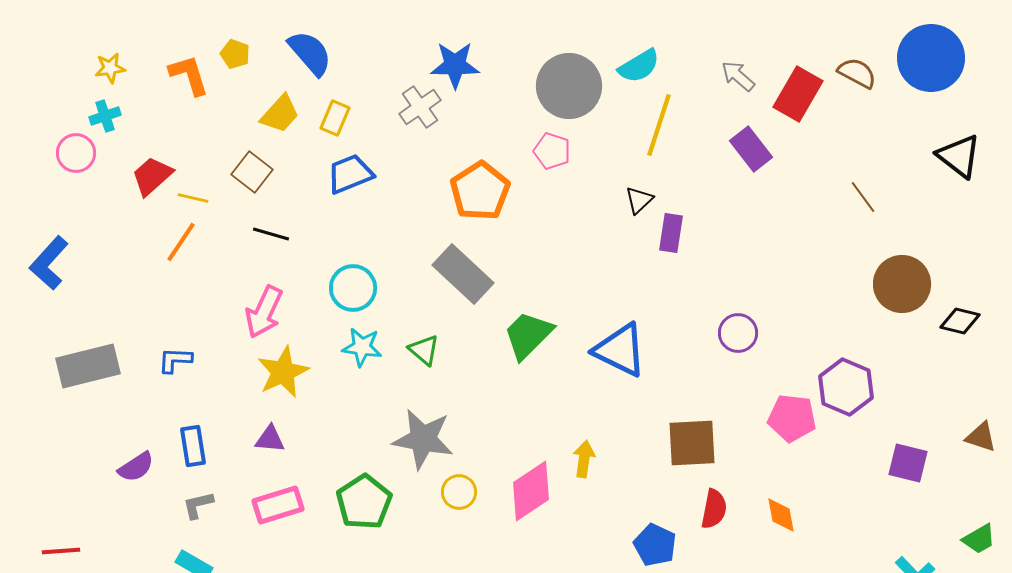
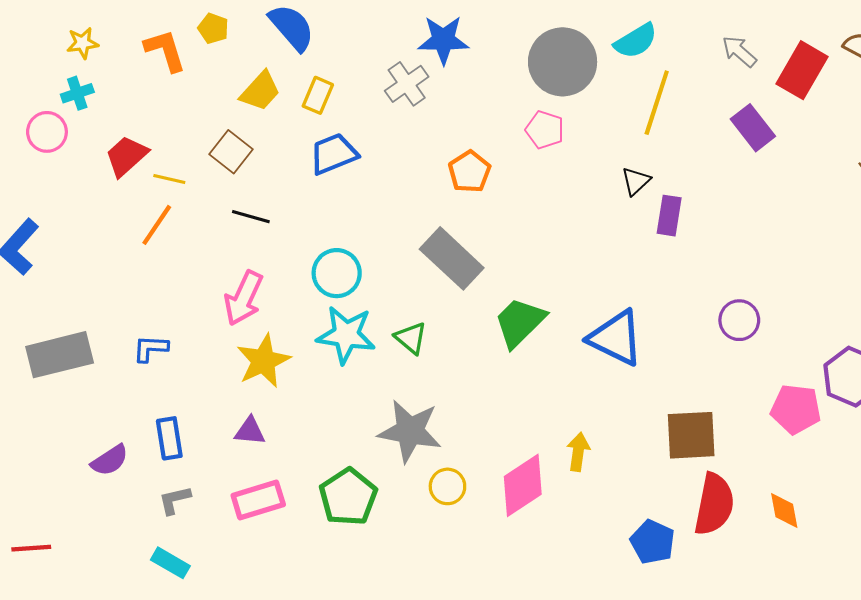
orange pentagon: (480, 191) -> (469, 172), size x0.7
cyan star: (362, 347) -> (346, 335), size x1.4
red semicircle: (714, 509) -> (714, 504), size x1.5

